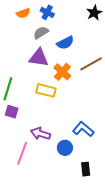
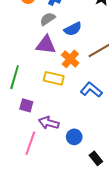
purple square: (12, 112) -> (26, 105), moved
blue L-shape: (83, 129) -> (91, 90), moved
black rectangle: (86, 169) -> (96, 158), turned -32

